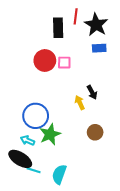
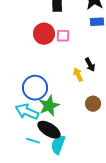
cyan arrow: (27, 140) -> (27, 112), size x1.6
black ellipse: (20, 159) -> (49, 130), moved

